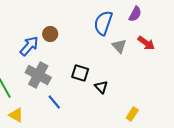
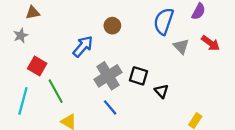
brown circle: (50, 34) -> (112, 26), moved
gray cross: (38, 75) -> (108, 76), moved, turned 30

